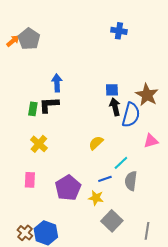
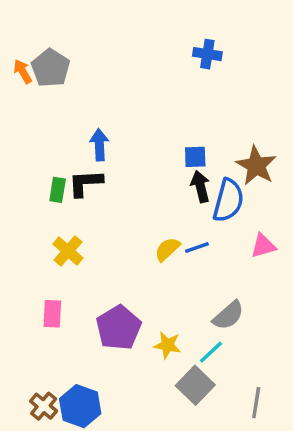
orange arrow: (13, 41) -> (23, 71), turned -80
cyan line: (121, 163) -> (211, 352), moved
blue line: (105, 179) -> (197, 248), moved
gray semicircle: (131, 181) -> (228, 315), turned -138

